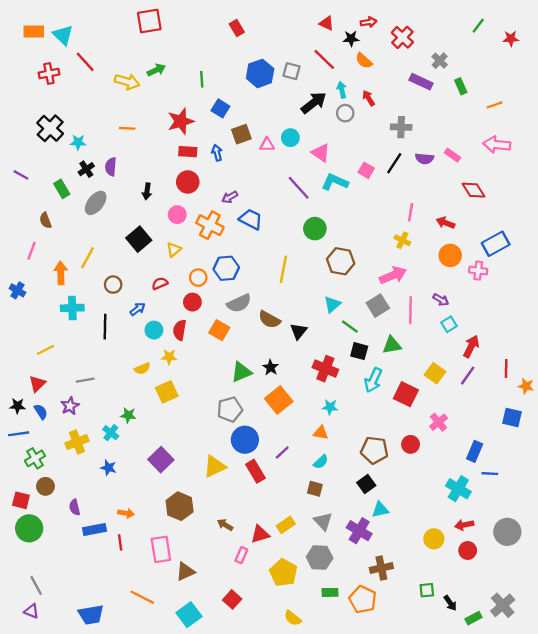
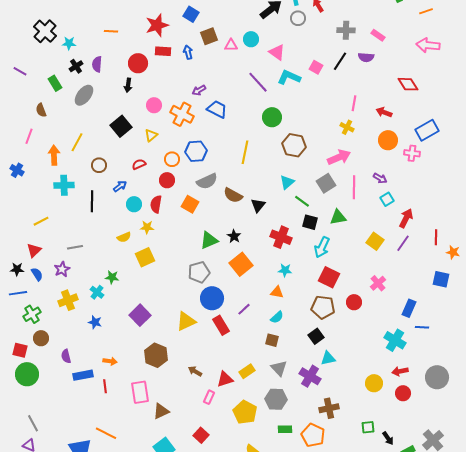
pink rectangle: (453, 155) -> (378, 35), moved
red circle: (188, 182) -> (138, 63), moved
red square: (406, 394) -> (329, 277), moved
orange line: (142, 597) -> (106, 433), moved

